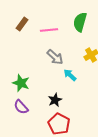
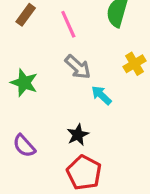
pink line: (49, 30) -> (68, 24), turned 72
green star: (21, 83) -> (24, 83), moved

